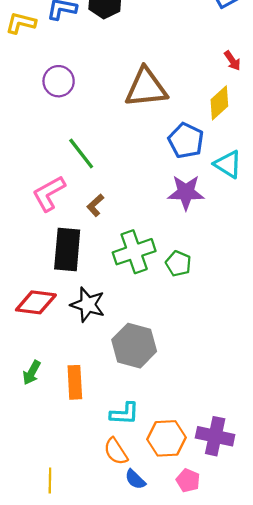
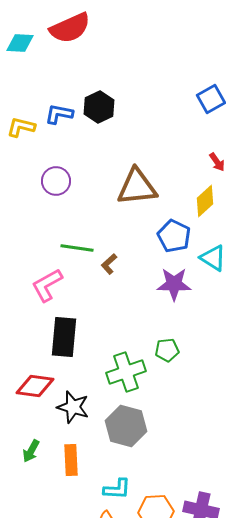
green line: (81, 153) -> (77, 248), turned -44
brown L-shape: (95, 205) -> (109, 264), moved
green cross: (134, 252) -> (126, 372), moved
green pentagon: (178, 264) -> (167, 350), turned -30
black star: (88, 305) -> (73, 407), moved

